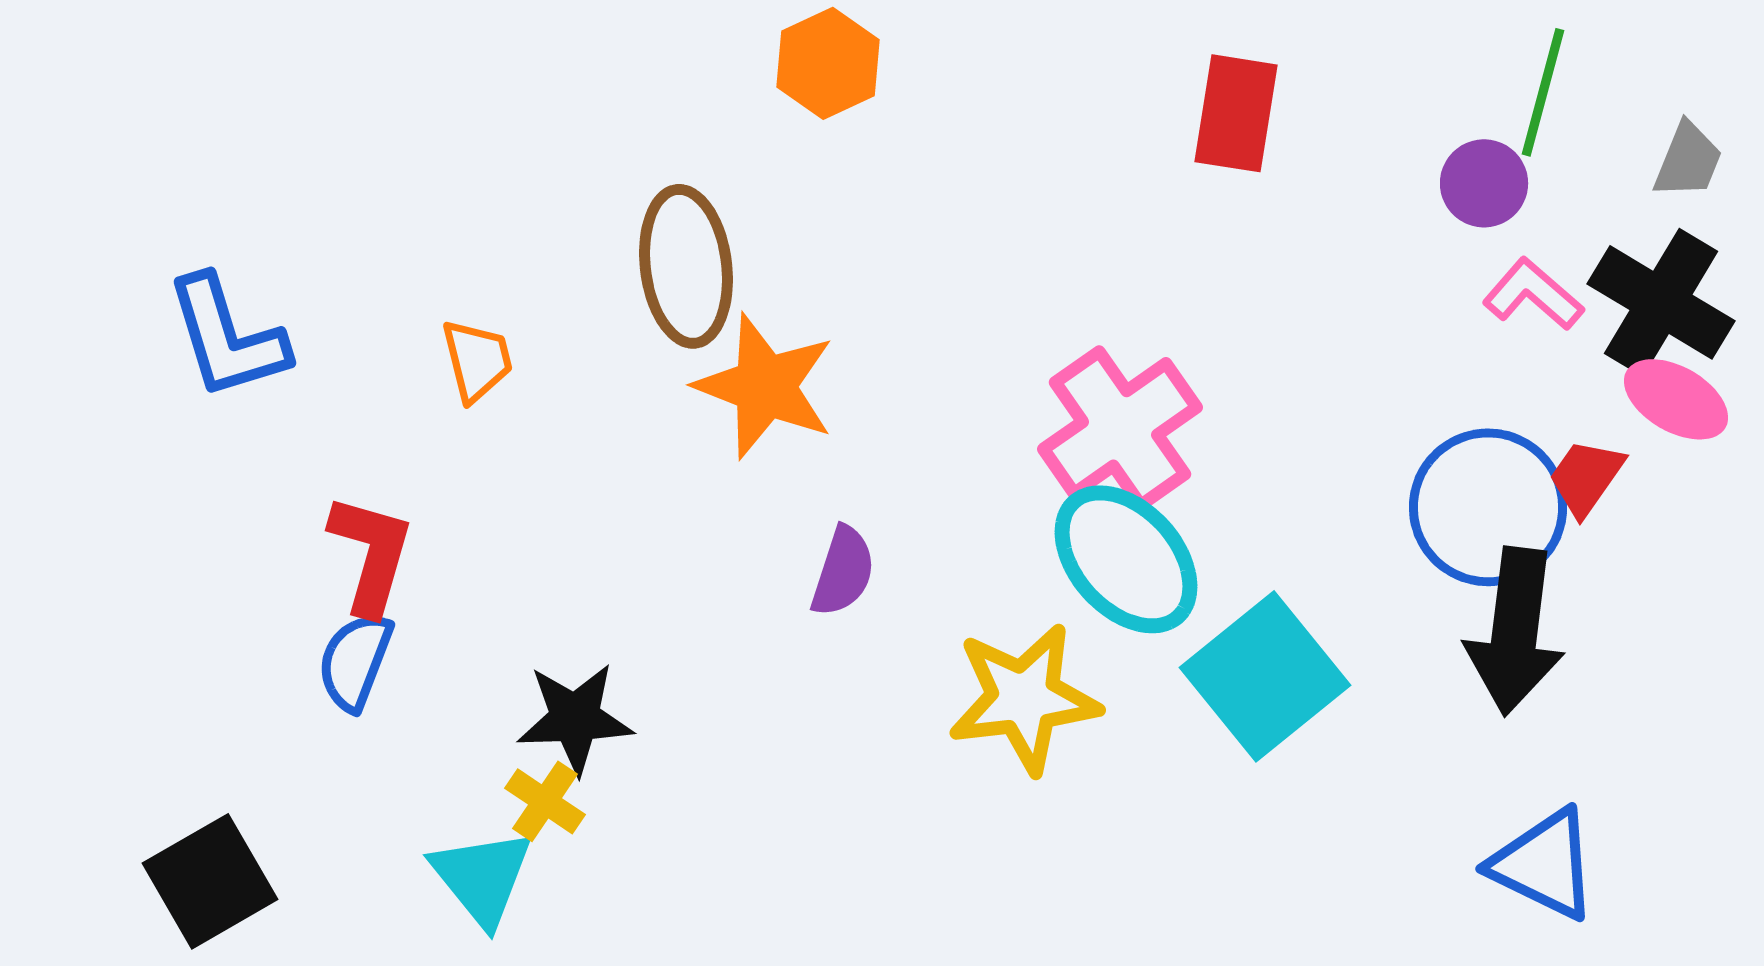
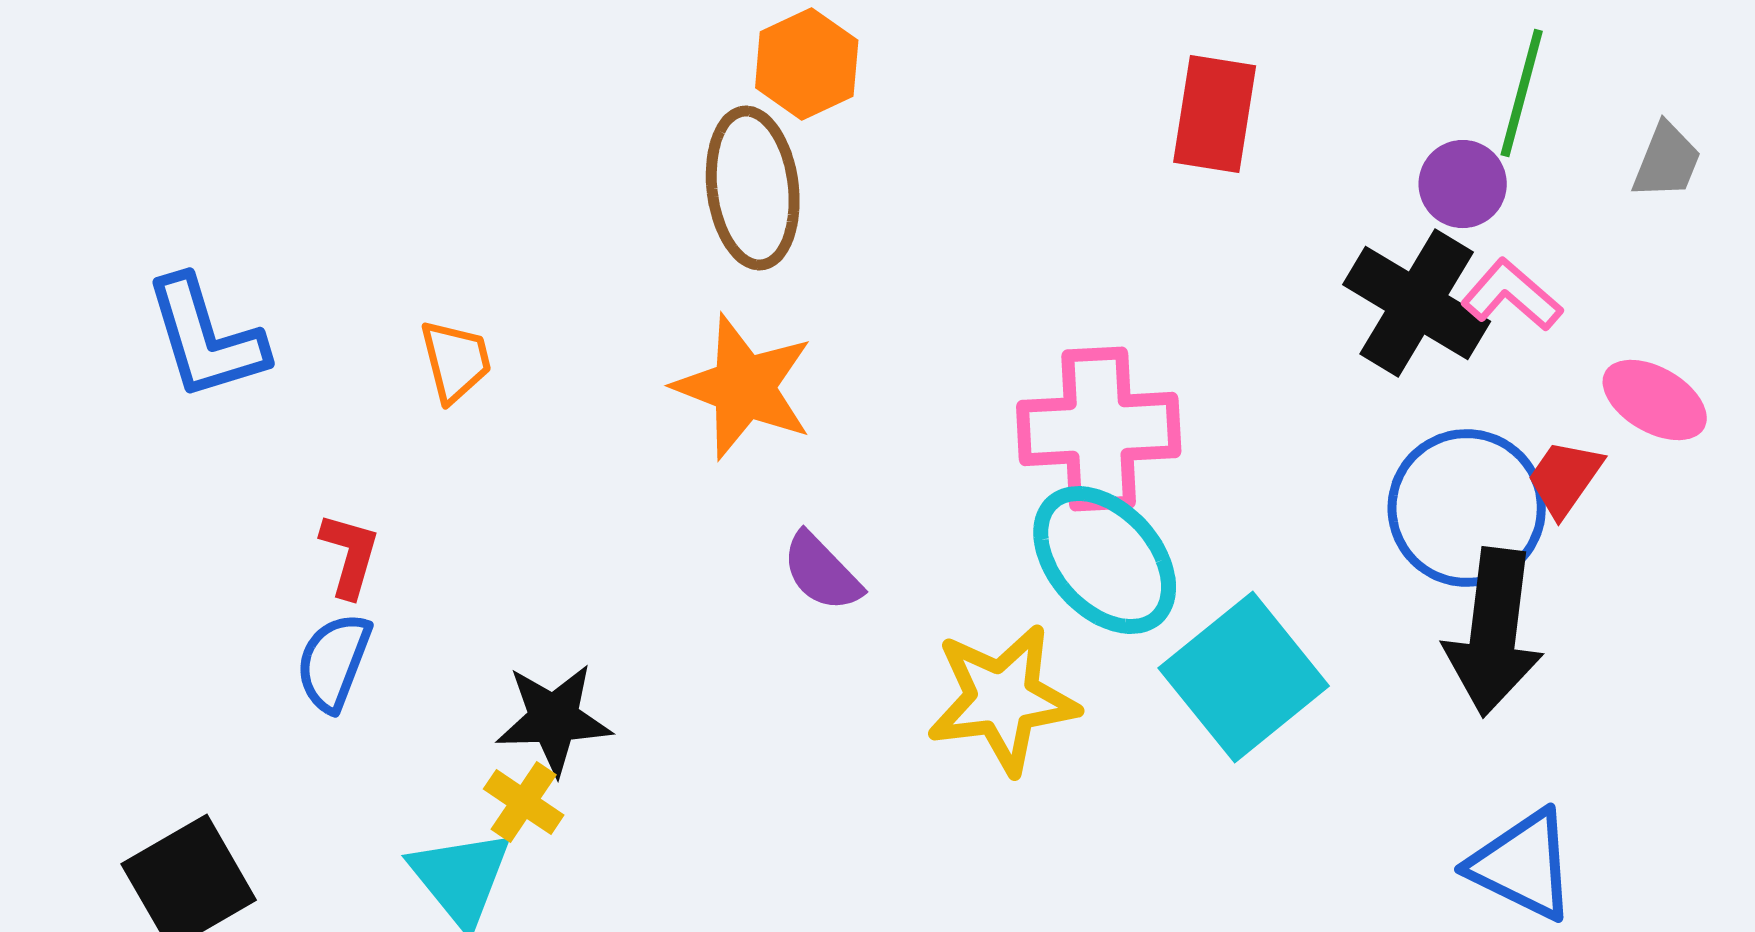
brown ellipse: (686, 266) -> (753, 188), moved
black cross: (1661, 302) -> (1417, 303), moved
pink cross: (1120, 428) -> (1099, 429), turned 32
red L-shape: (371, 554) -> (350, 555), size x0.7
purple semicircle: (843, 571) -> (822, 572), turned 118

